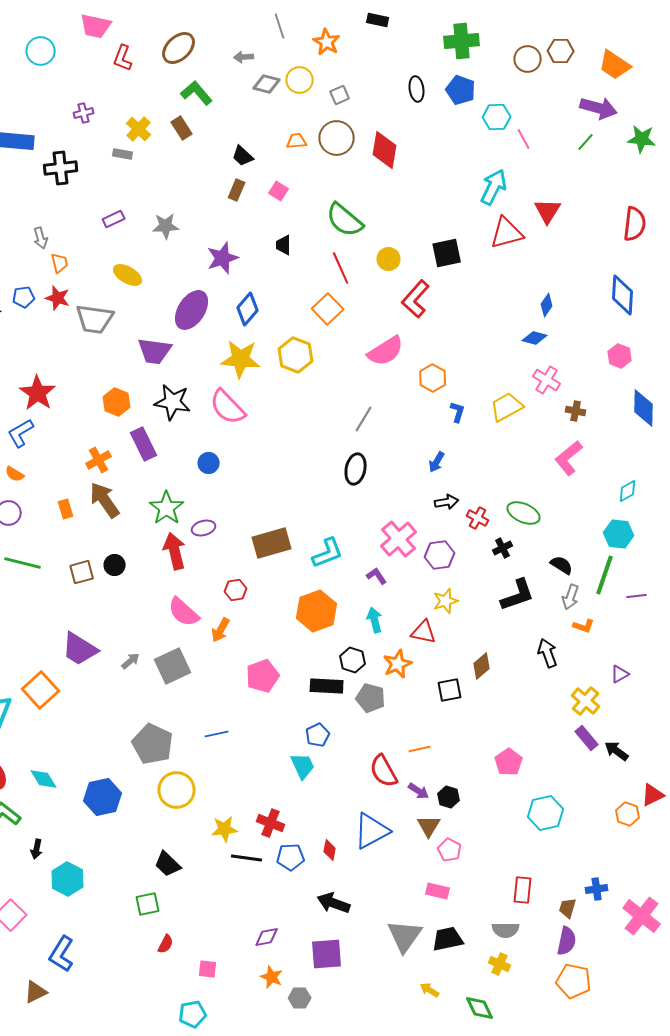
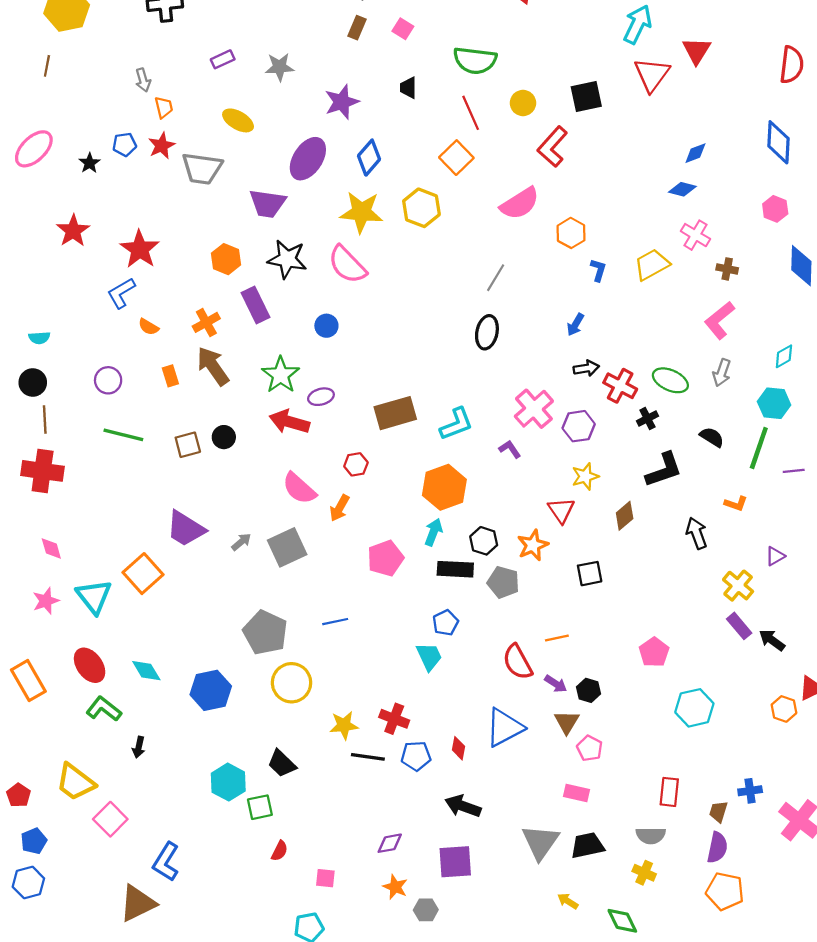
green semicircle: (345, 220) -> (475, 60), turned -33
red triangle: (507, 233) -> (652, 75), turned -39
red star: (58, 298) -> (162, 146), turned 30
blue diamond: (547, 305) -> (695, 153), turned 35
orange semicircle: (15, 474) -> (148, 327), moved
red cross: (478, 518) -> (620, 386), size x1.4
red arrow: (175, 551) -> (289, 422), turned -60
gray arrow: (571, 597) -> (722, 373), moved
cyan arrow: (375, 620) -> (433, 532), moved, turned 35
red triangle: (424, 632) -> (561, 510), turned 44
brown diamond: (482, 666) -> (625, 516), moved
cyan hexagon: (68, 879) -> (228, 782), moved
brown triangle: (36, 992) -> (138, 903), size x1.5

